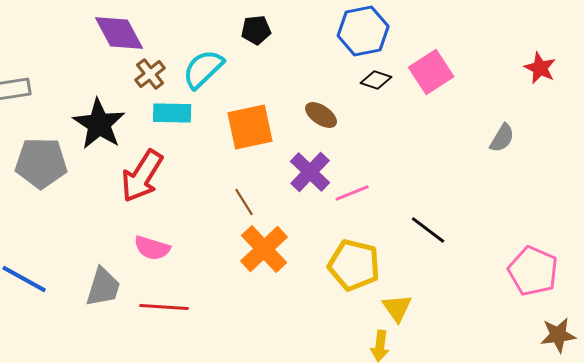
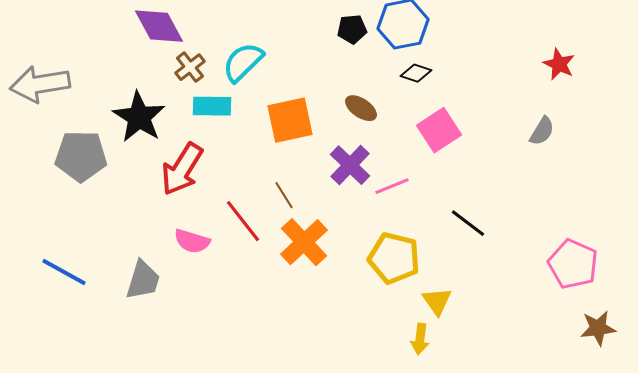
black pentagon: (256, 30) -> (352, 29), moved
red star: (540, 68) -> (559, 64), moved
pink square: (431, 72) -> (439, 130), moved
red line: (164, 307) -> (243, 221), moved, turned 48

